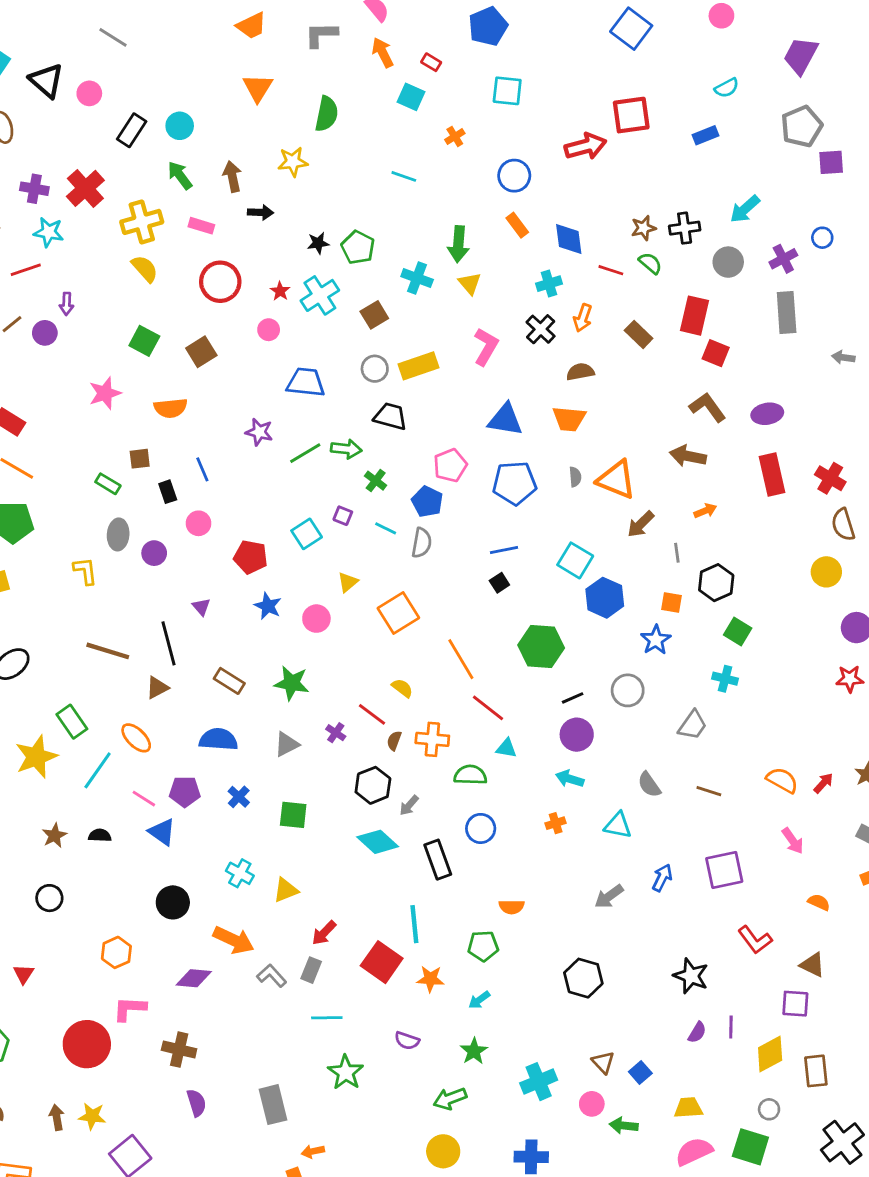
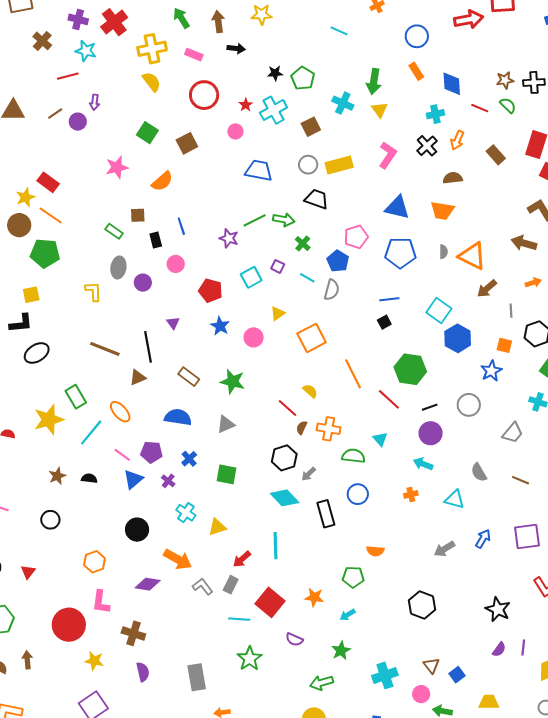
orange semicircle: (171, 408) -> (162, 181), turned -40
purple star: (259, 432) -> (229, 238), moved
red line: (488, 708) -> (389, 399), moved
purple cross: (336, 733) -> (168, 481), moved
cyan triangle: (506, 748) -> (380, 439), turned 35
blue triangle: (162, 832) -> (133, 479), turned 40
cyan line: (414, 924) -> (275, 546), moved
red square: (382, 962) -> (270, 602), moved
pink L-shape: (130, 1009) -> (101, 602), turned -90
yellow star: (92, 1116) -> (94, 661), moved
brown arrow: (57, 1117) -> (27, 660), moved

